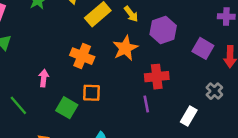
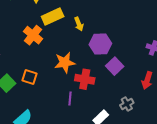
orange star: (125, 48) -> (65, 62), moved
purple square: (203, 48) -> (115, 66), moved
orange cross: (82, 56) -> (33, 35), moved

